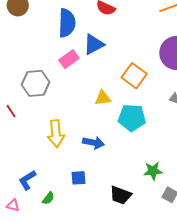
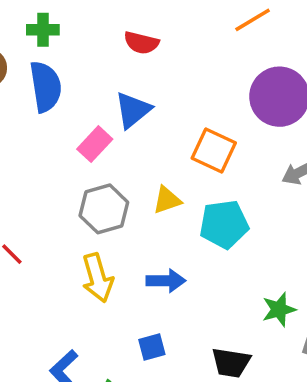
blue semicircle: (67, 23) -> (46, 87), moved
gray hexagon: (36, 83) -> (104, 209), moved

